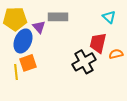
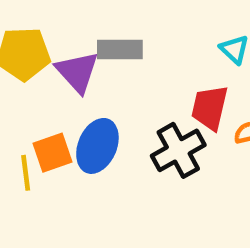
purple triangle: (39, 27) -> (77, 72), size x1.5
blue ellipse: (23, 41) -> (97, 146), moved

